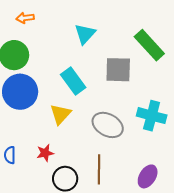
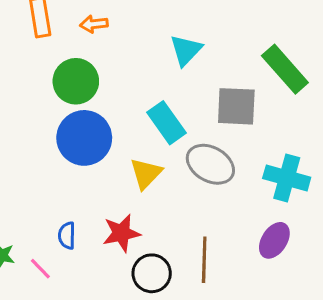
gray ellipse: (108, 125) -> (210, 164), moved
red star: (45, 153) -> (121, 233), size x1.4
purple ellipse: (148, 176) -> (274, 240), moved

